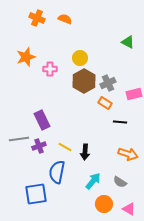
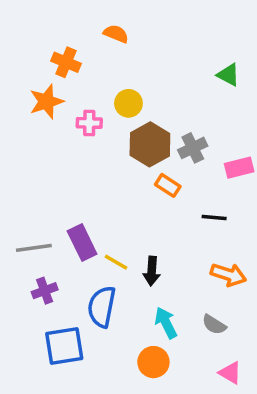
orange cross: (37, 18) -> (66, 62), moved
yellow circle: (80, 58) -> (128, 103), moved
orange rectangle: (105, 103) -> (168, 185), moved
purple rectangle: (42, 120) -> (82, 243), moved
purple cross: (39, 146) -> (45, 291), moved
cyan arrow: (93, 181) -> (166, 323), turned -66
orange circle: (104, 204) -> (153, 362), moved

